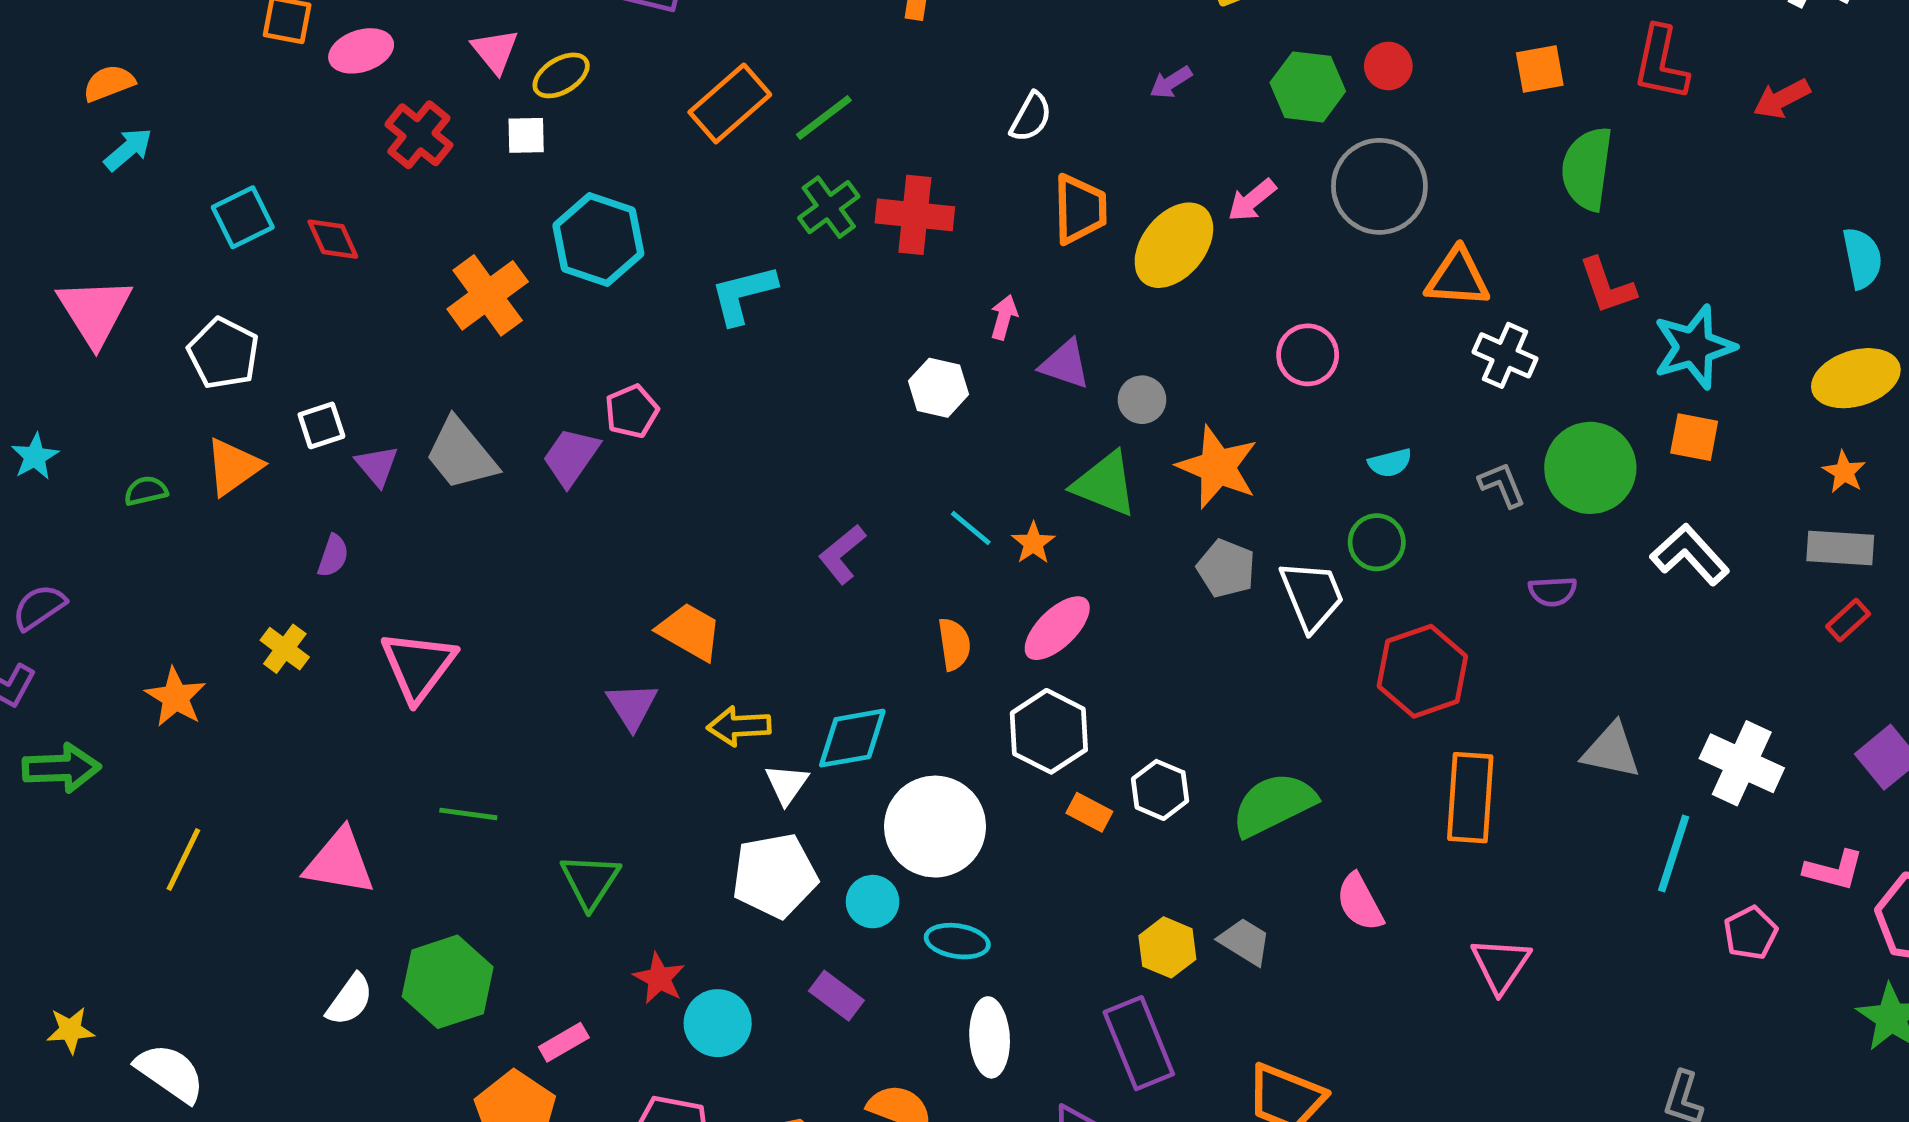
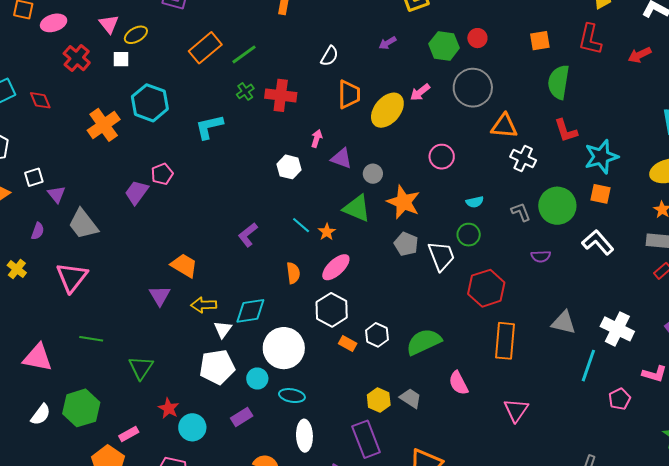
green cross: (829, 207) -> (245, 91), size x0.7
gray trapezoid: (461, 454) -> (83, 224), moved
purple rectangle: (836, 996) -> (242, 417), turned -70

